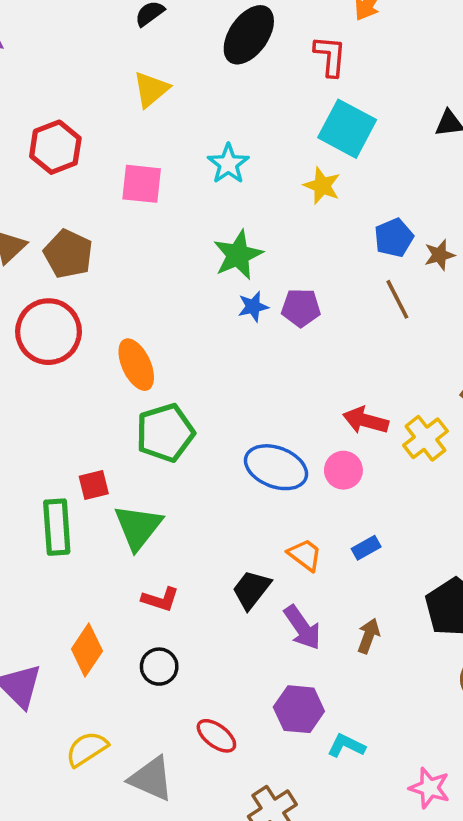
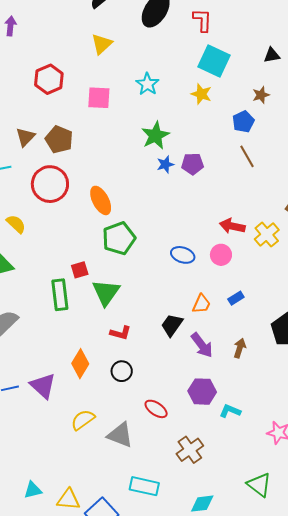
brown star: (439, 255) -> (261, 95), moved
blue ellipse: (276, 467) -> (183, 255), size x0.7
orange trapezoid: (305, 555) -> (201, 304), turned 80

